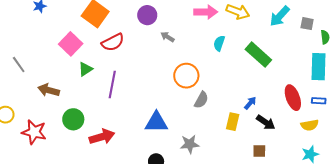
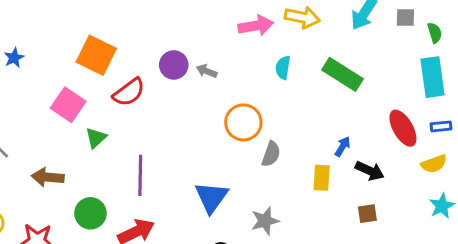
purple circle: (147, 15) -> (174, 65), moved
purple line: (112, 84) -> (140, 175), moved
blue triangle: (156, 122) -> (211, 197), turned -45

